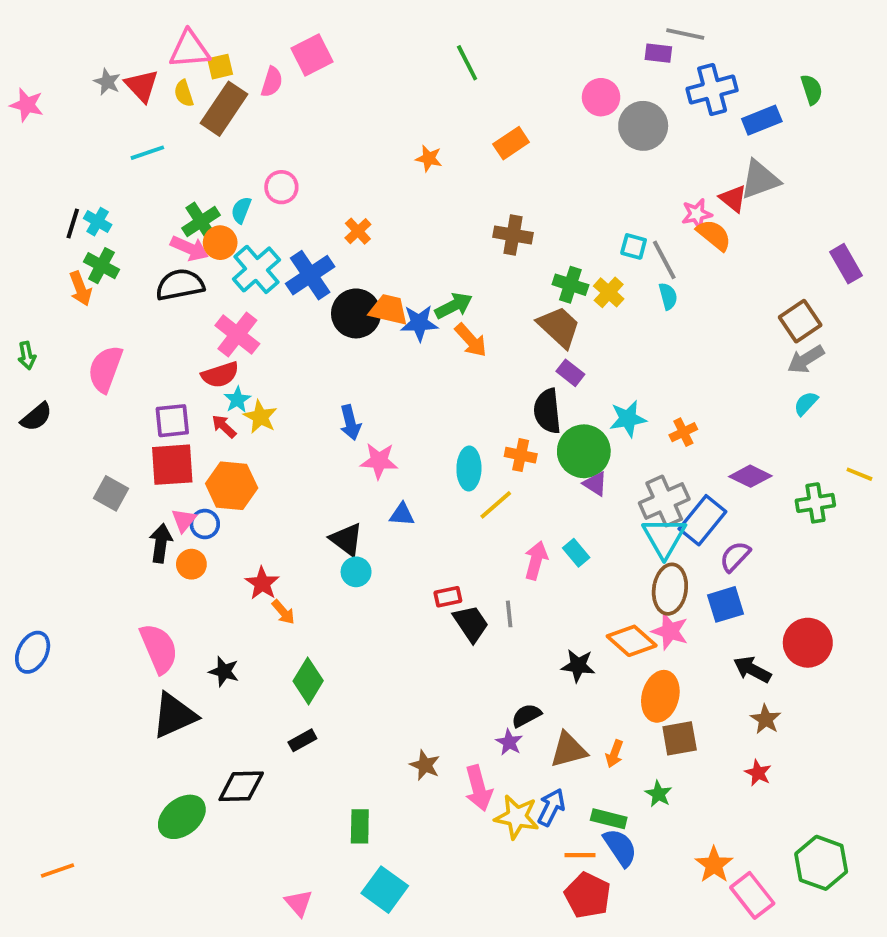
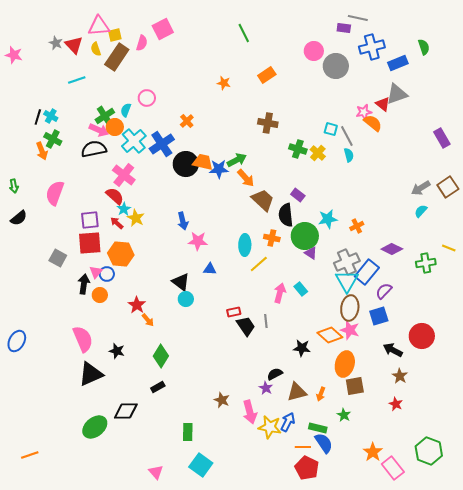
brown square: (800, 321) -> (448, 187), moved
brown trapezoid: (559, 327) -> (263, 200), moved
red semicircle: (220, 375) -> (115, 196), turned -120

